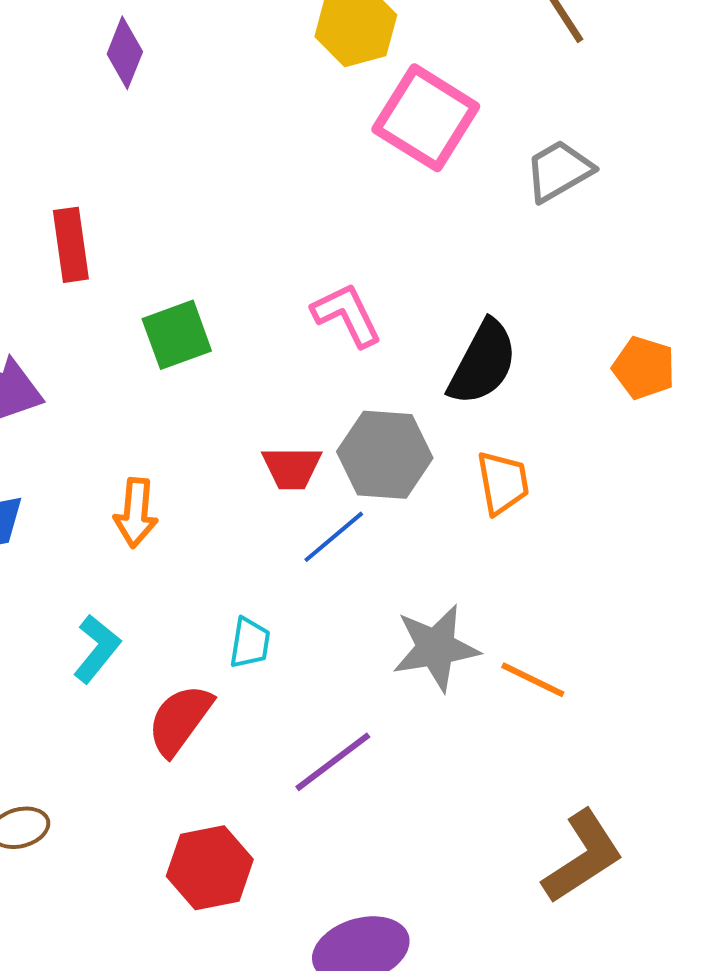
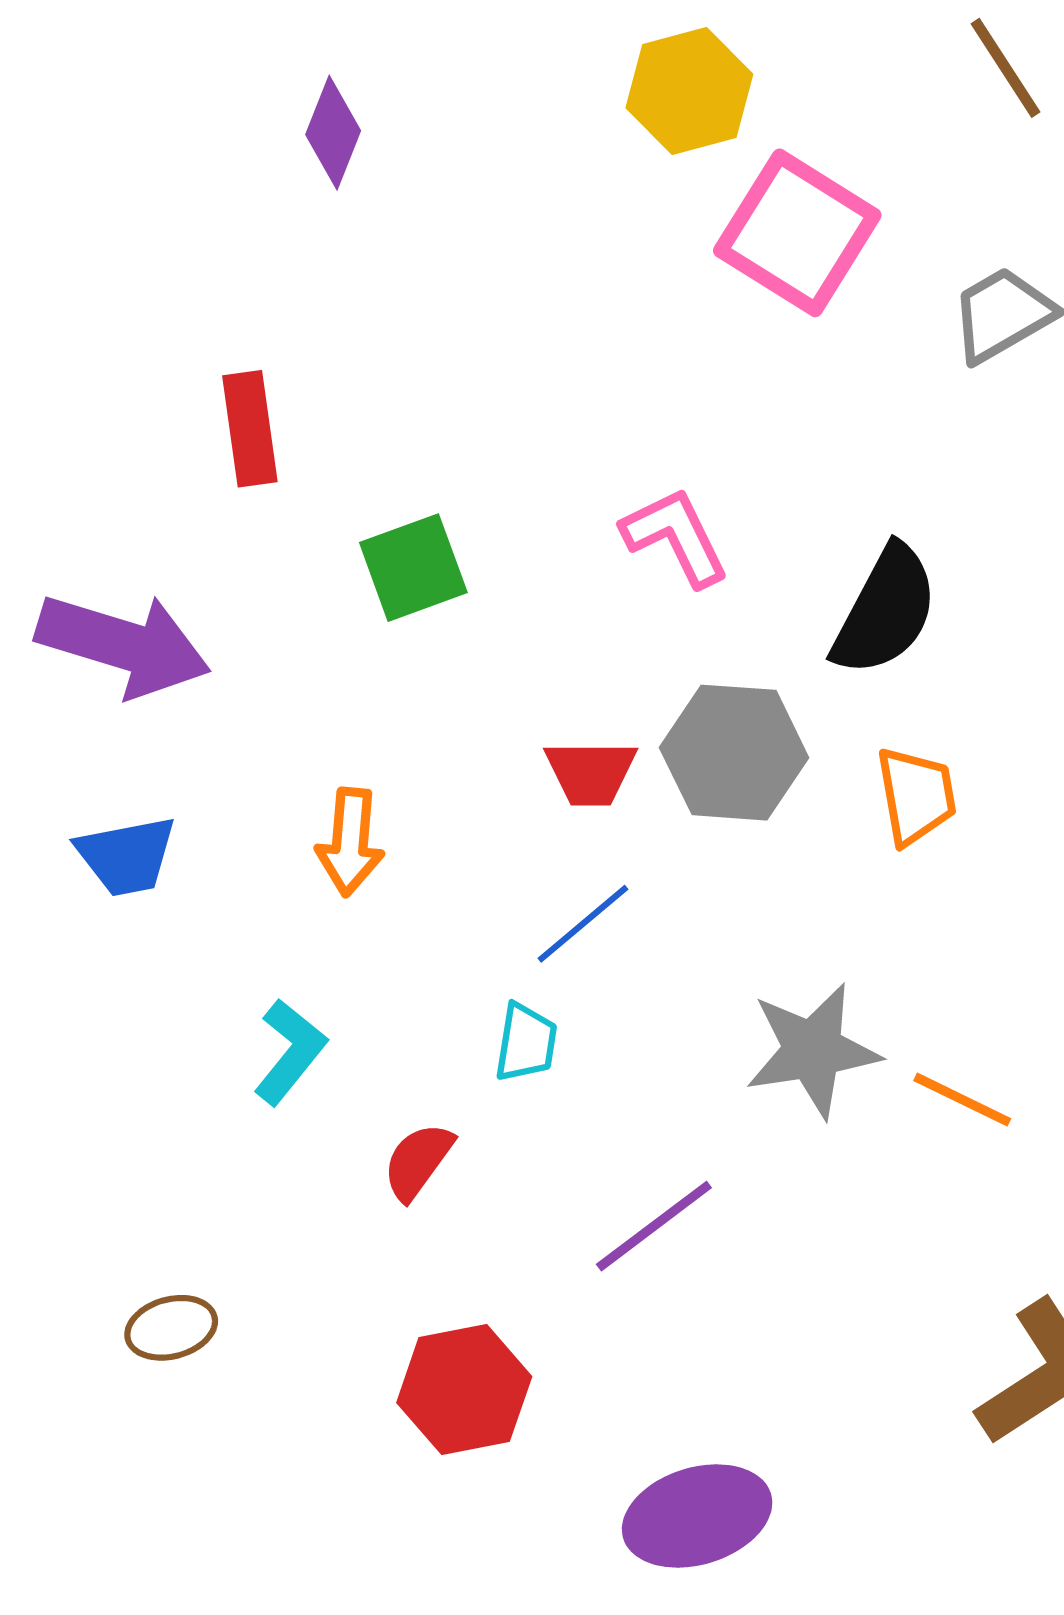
blue line: (334, 537) -> (583, 924), moved
red semicircle: (180, 720) -> (418, 1161), size x0.7

